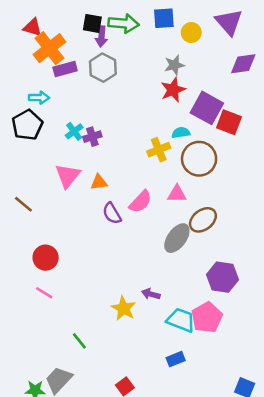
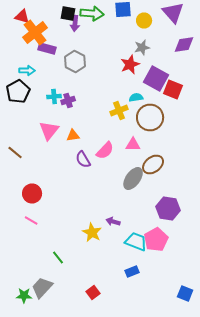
gray star: (174, 65) -> (142, 48), moved
gray hexagon: (103, 68) -> (75, 62), moved
purple rectangle: (65, 69) -> (47, 48), turned 30
cyan cross: (74, 131) -> (54, 96), turned 32

